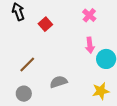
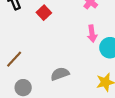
brown line: (27, 64) -> (14, 59), moved

